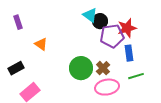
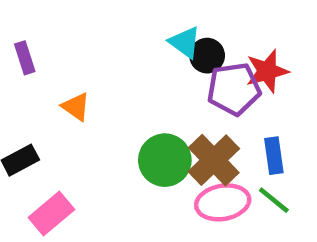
blue rectangle: (129, 53) -> (274, 156), moved
brown cross: (103, 68) -> (214, 160), size x1.6
green line: (136, 76) -> (274, 200), moved, turned 56

